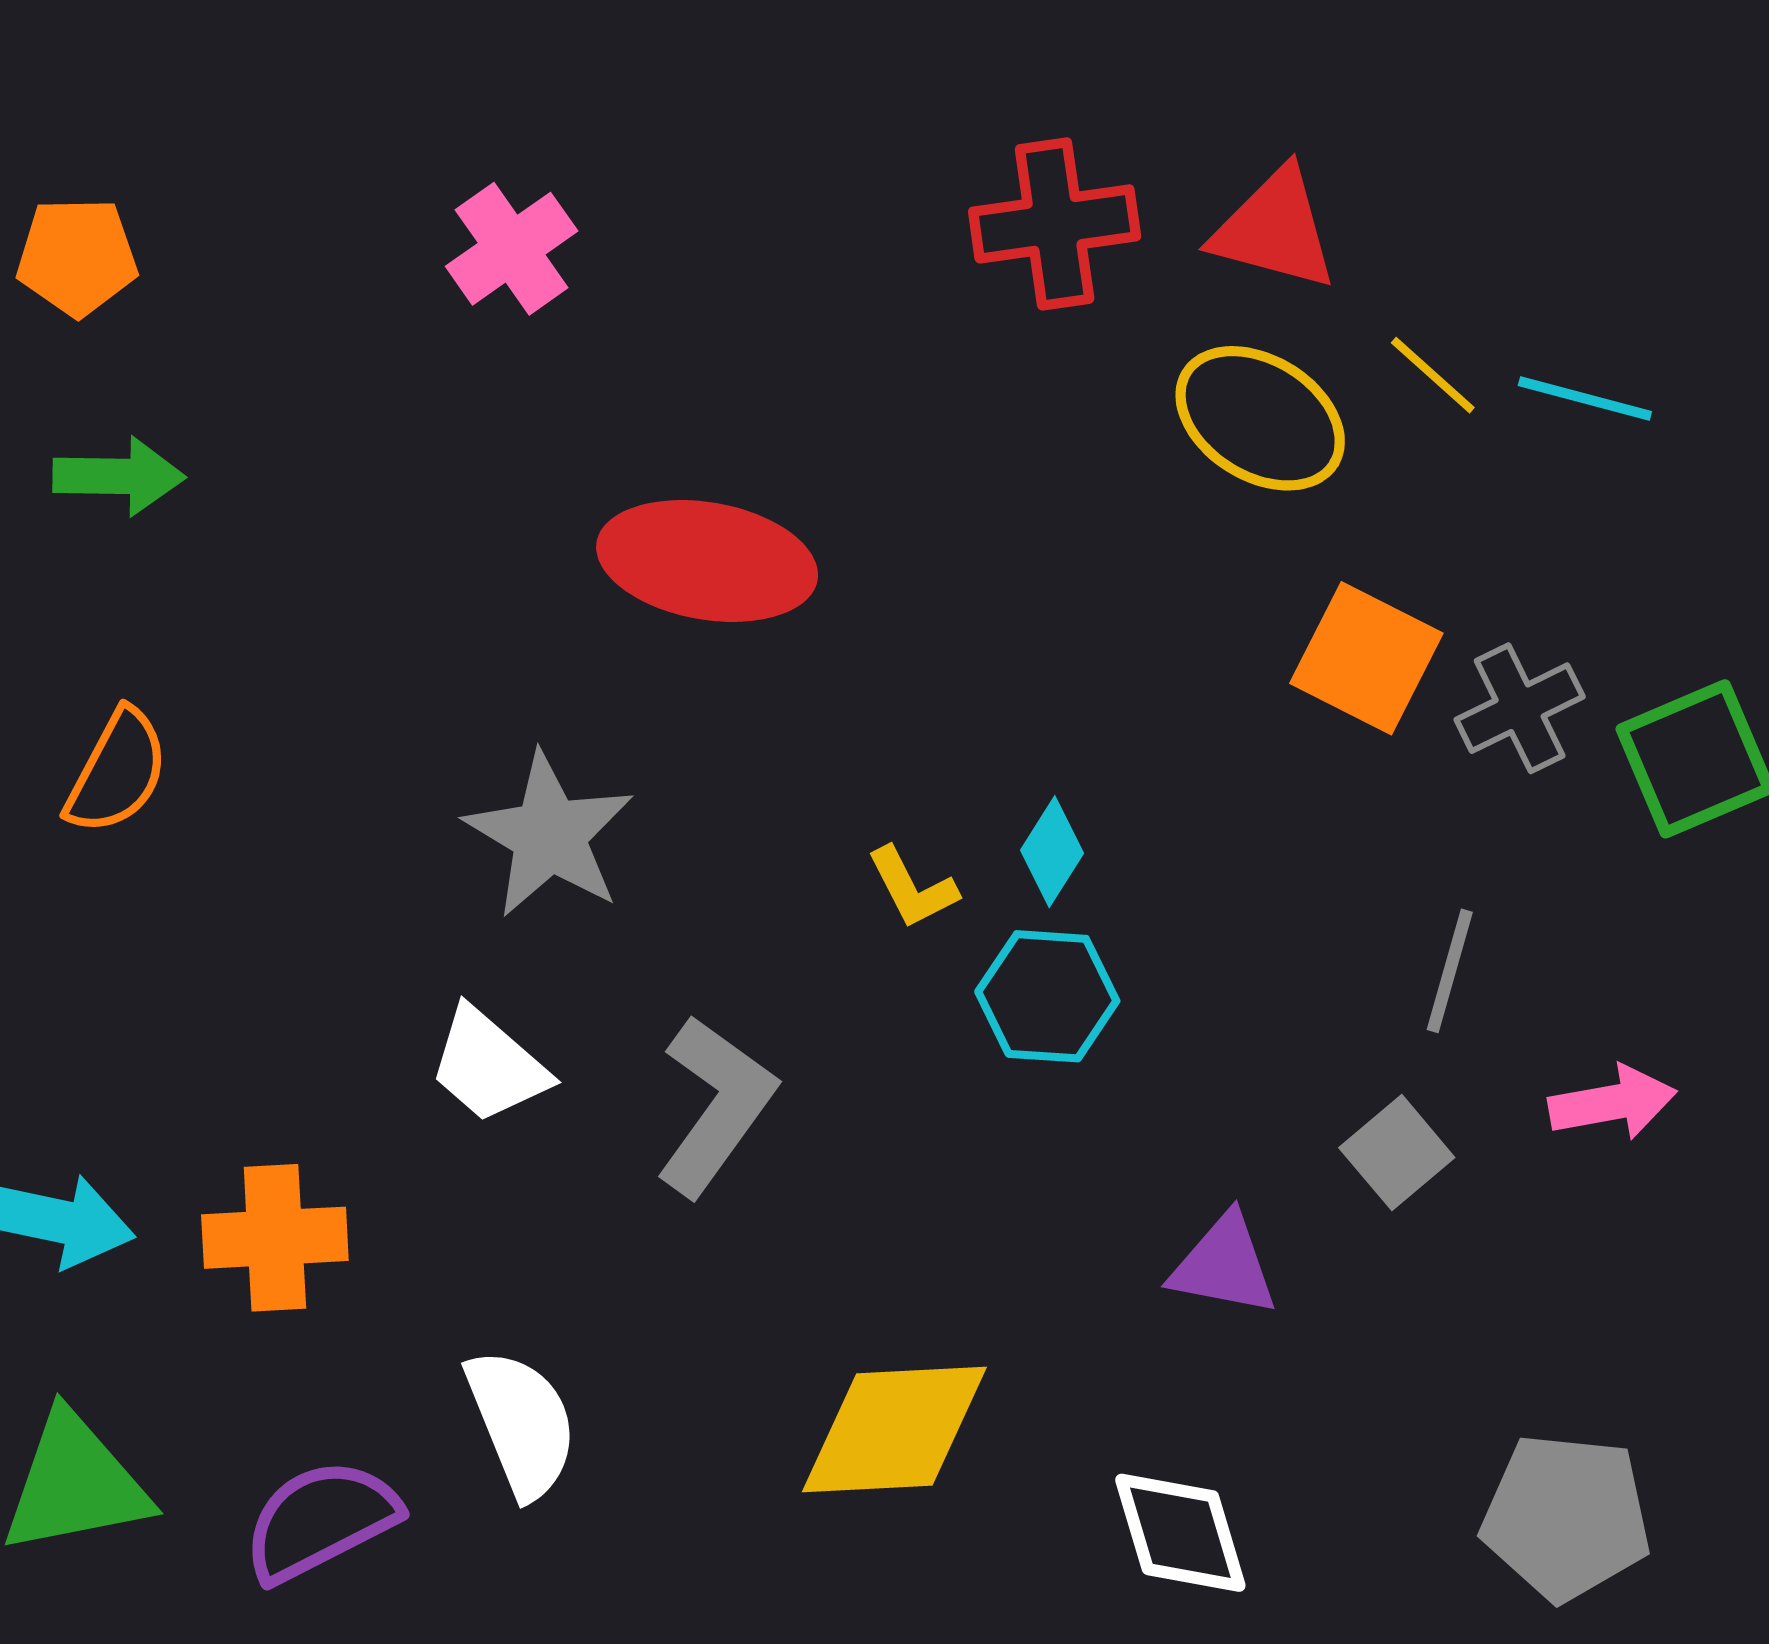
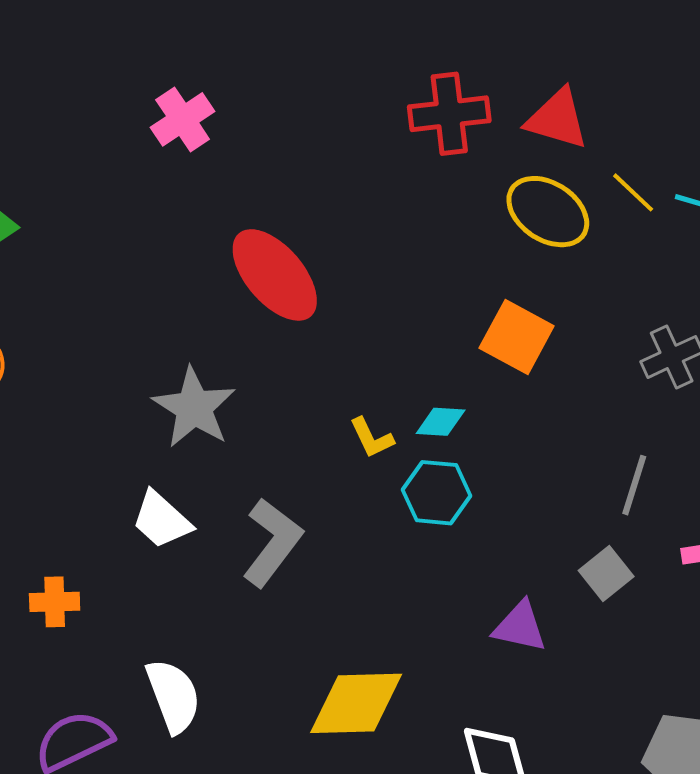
red ellipse: (707, 561) -> (275, 275), turned 38
orange square: (1366, 658) -> (517, 337), moved
cyan diamond: (1052, 852) -> (441, 422), turned 60
orange cross: (275, 1238) -> (55, 602), size x0.7

